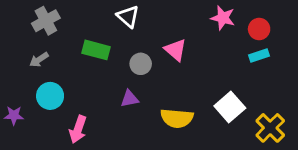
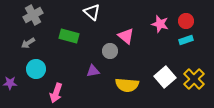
pink star: (223, 18) -> (160, 24), moved
gray circle: (141, 64) -> (110, 51), moved
yellow cross: (270, 128) -> (194, 79), moved

